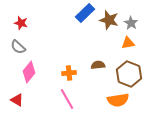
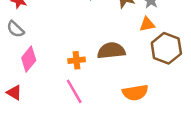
brown semicircle: (98, 65) -> (111, 51), size x1.6
brown hexagon: (129, 74) -> (166, 48), moved

